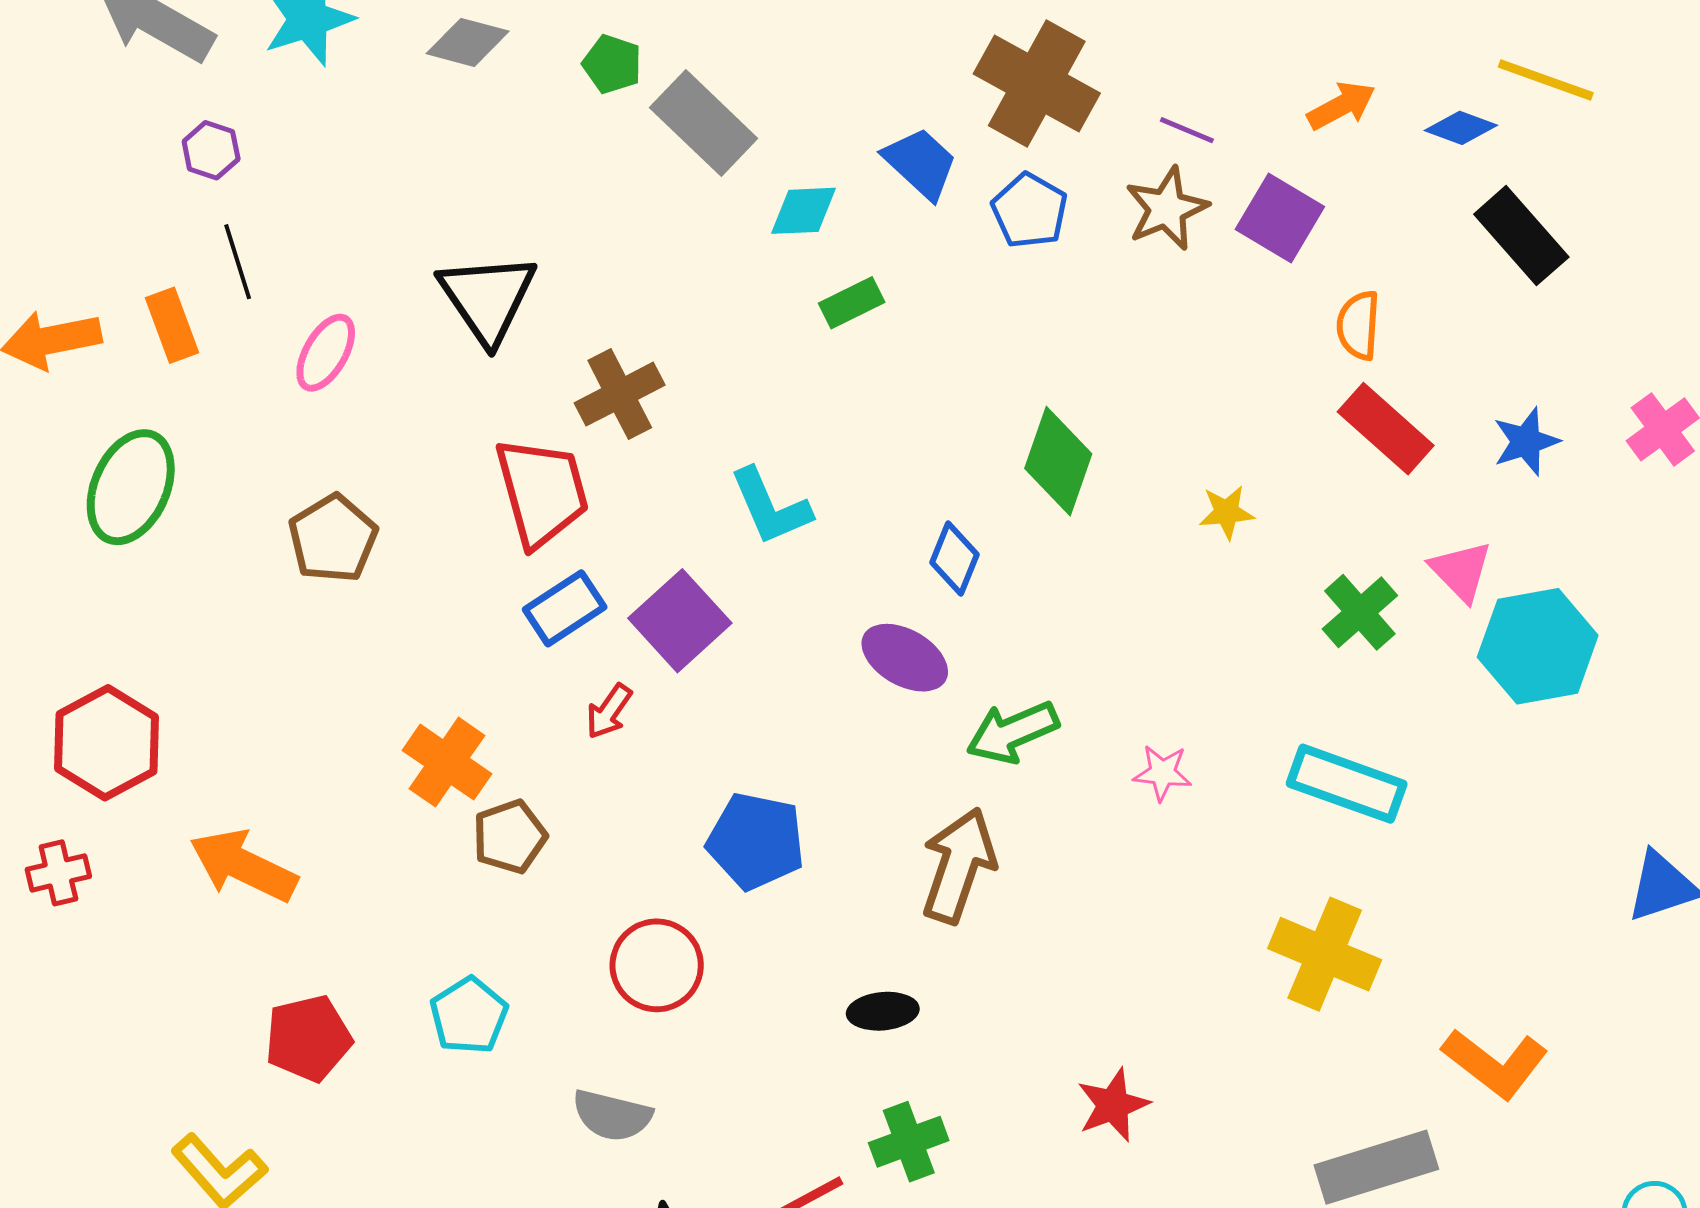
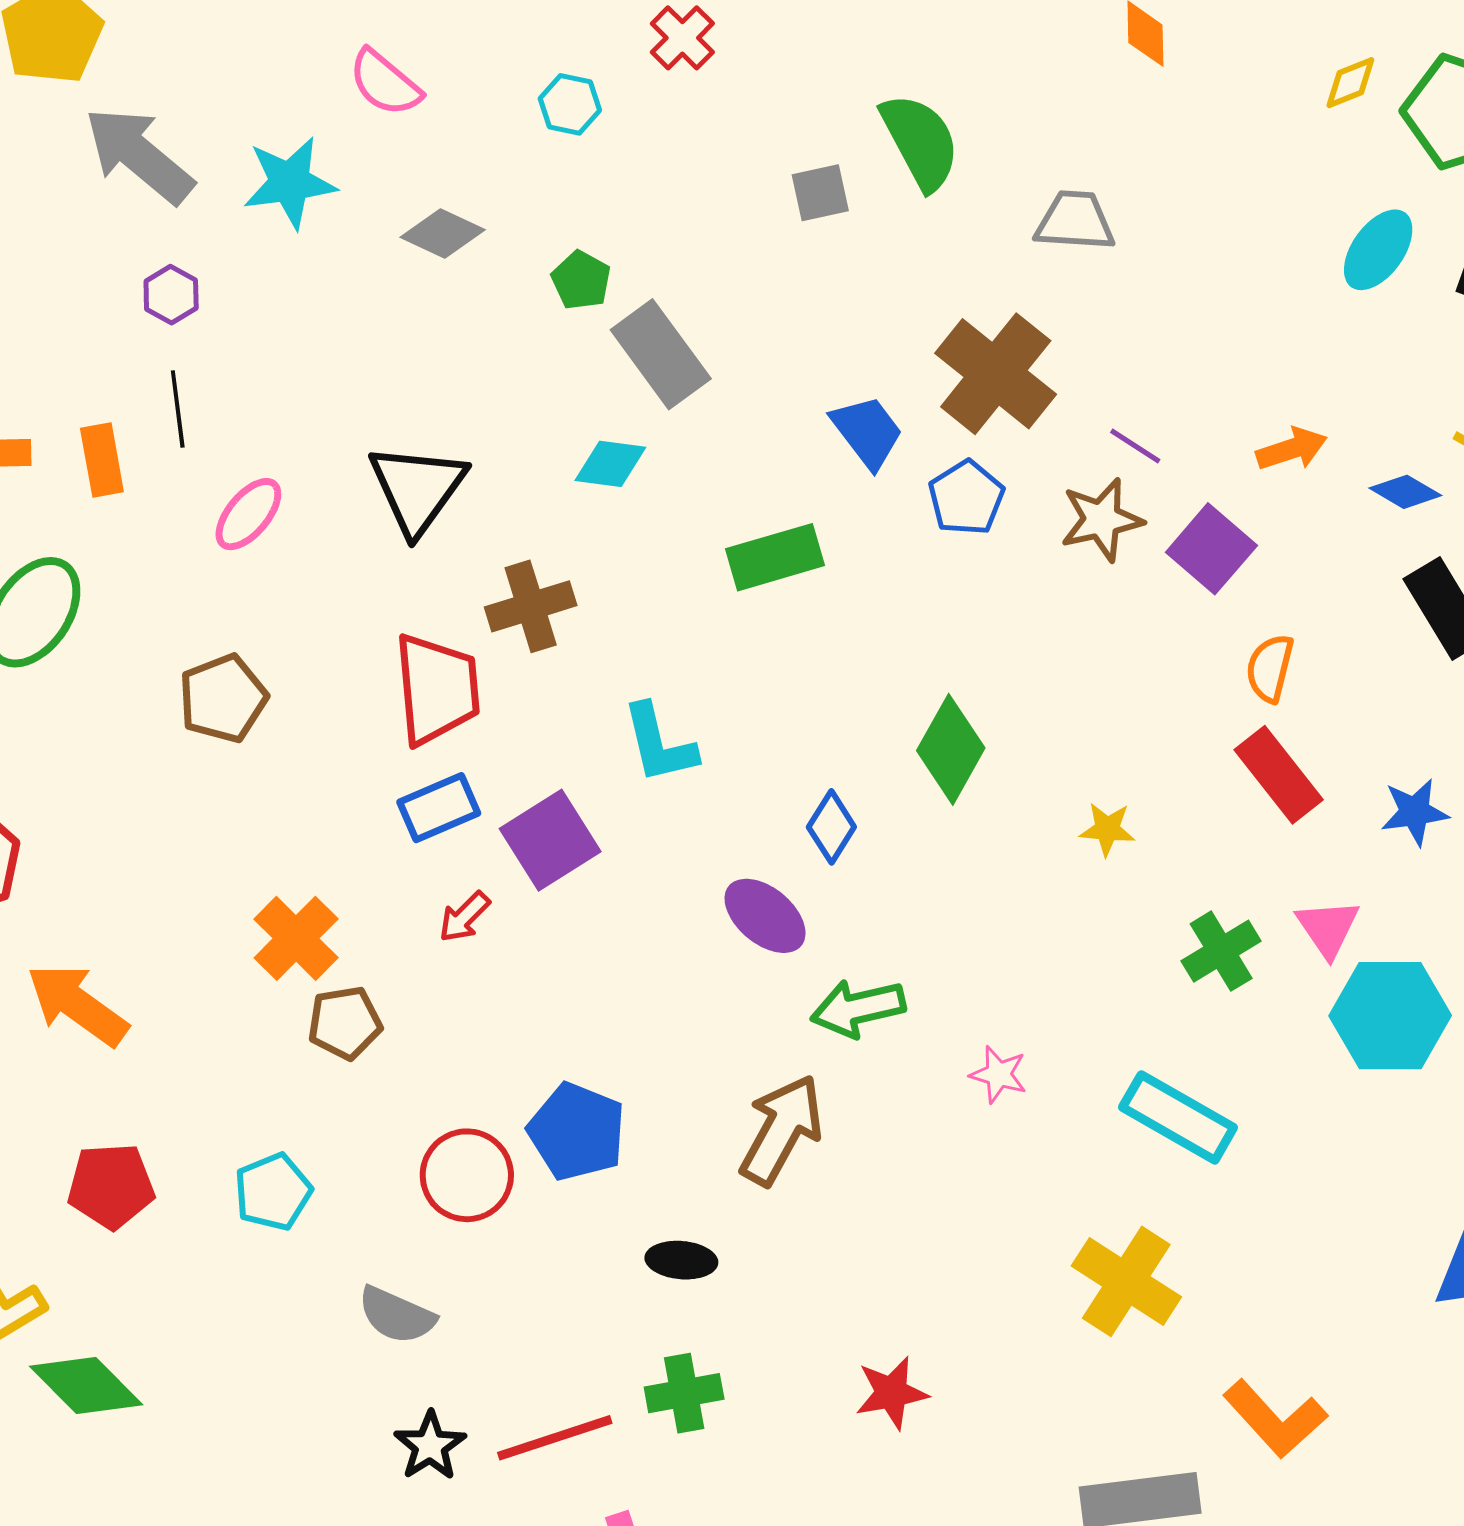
cyan diamond: (804, 211) -> (610, 464), moved
green rectangle: (852, 303) -> (775, 557), size x1.5
blue pentagon: (756, 841) -> (577, 1132), moved

